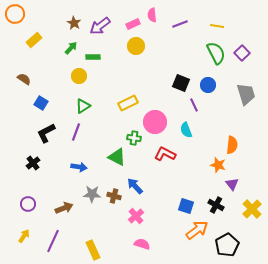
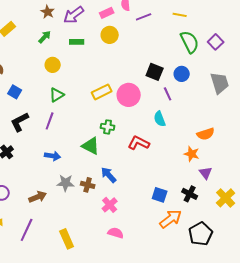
purple line: (180, 24) -> (144, 17), moved
yellow line: (217, 26) -> (180, 15), moved
green rectangle: (93, 57) -> (77, 42), moved
pink circle: (155, 122) -> (129, 95), moved
orange semicircle: (232, 145) -> (206, 134), turned 66

